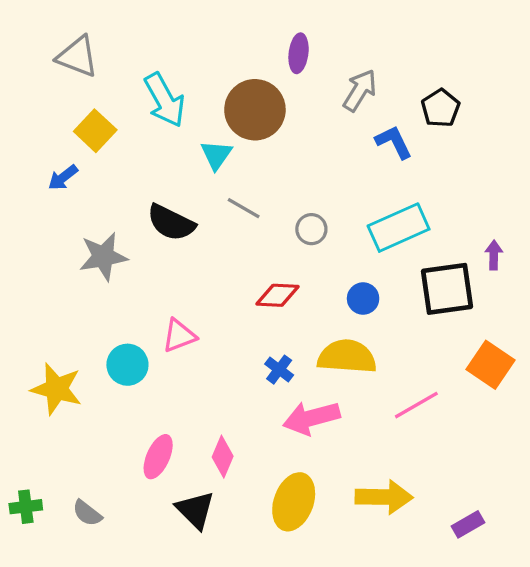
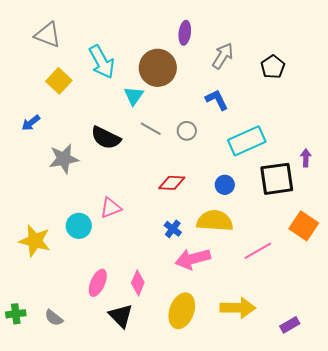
blue L-shape: (394, 142) -> (217, 100), moved
blue arrow: (63, 178) -> (31, 123), moved
gray circle: (311, 229) -> (187, 131), moved

